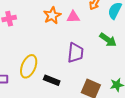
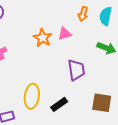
black rectangle: (52, 80) -> (59, 104), turned -42

